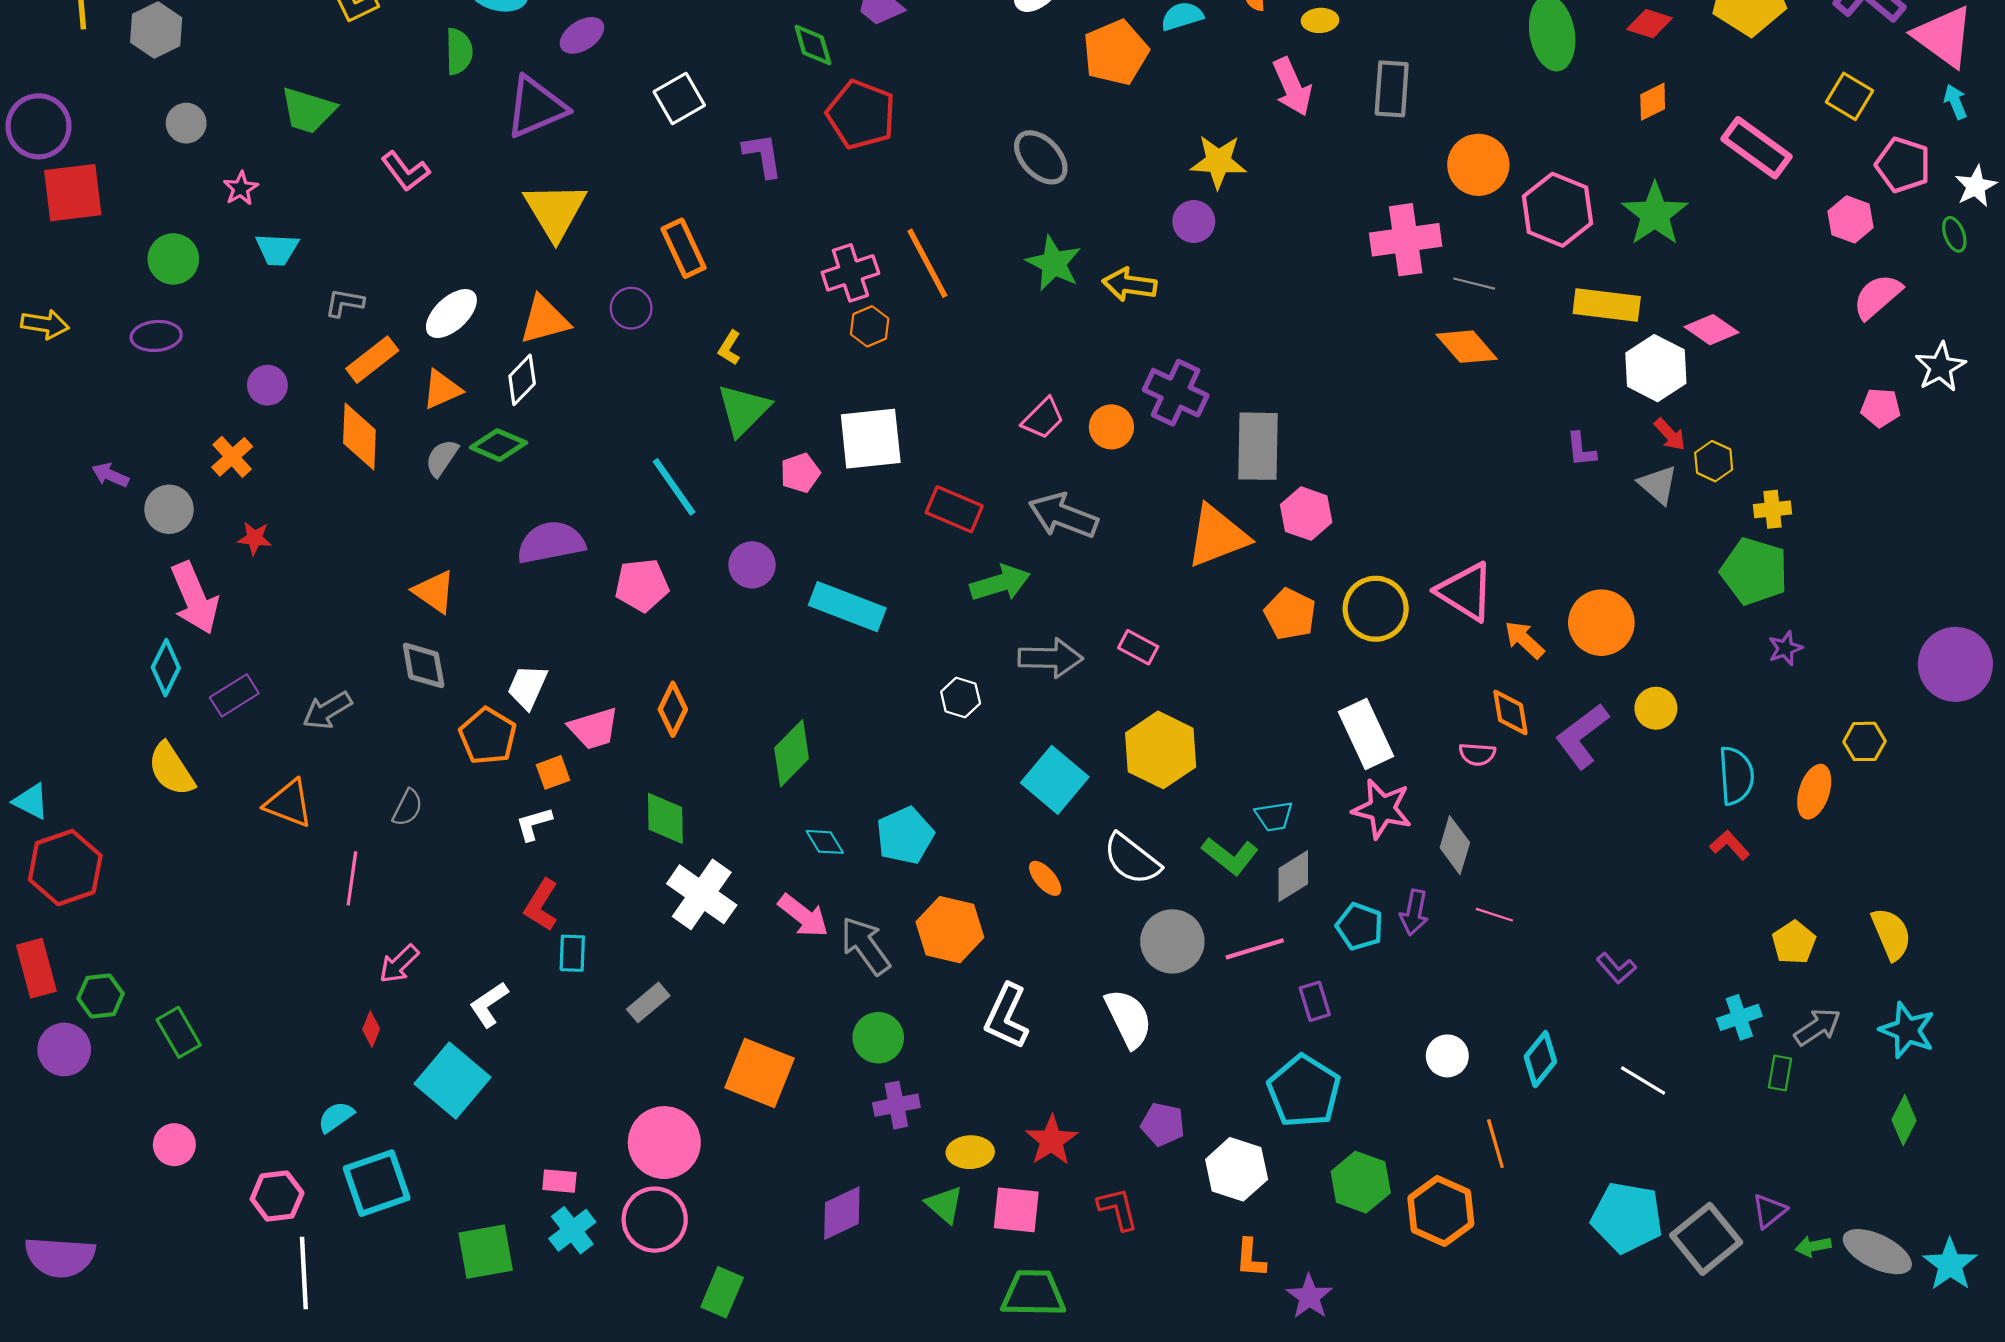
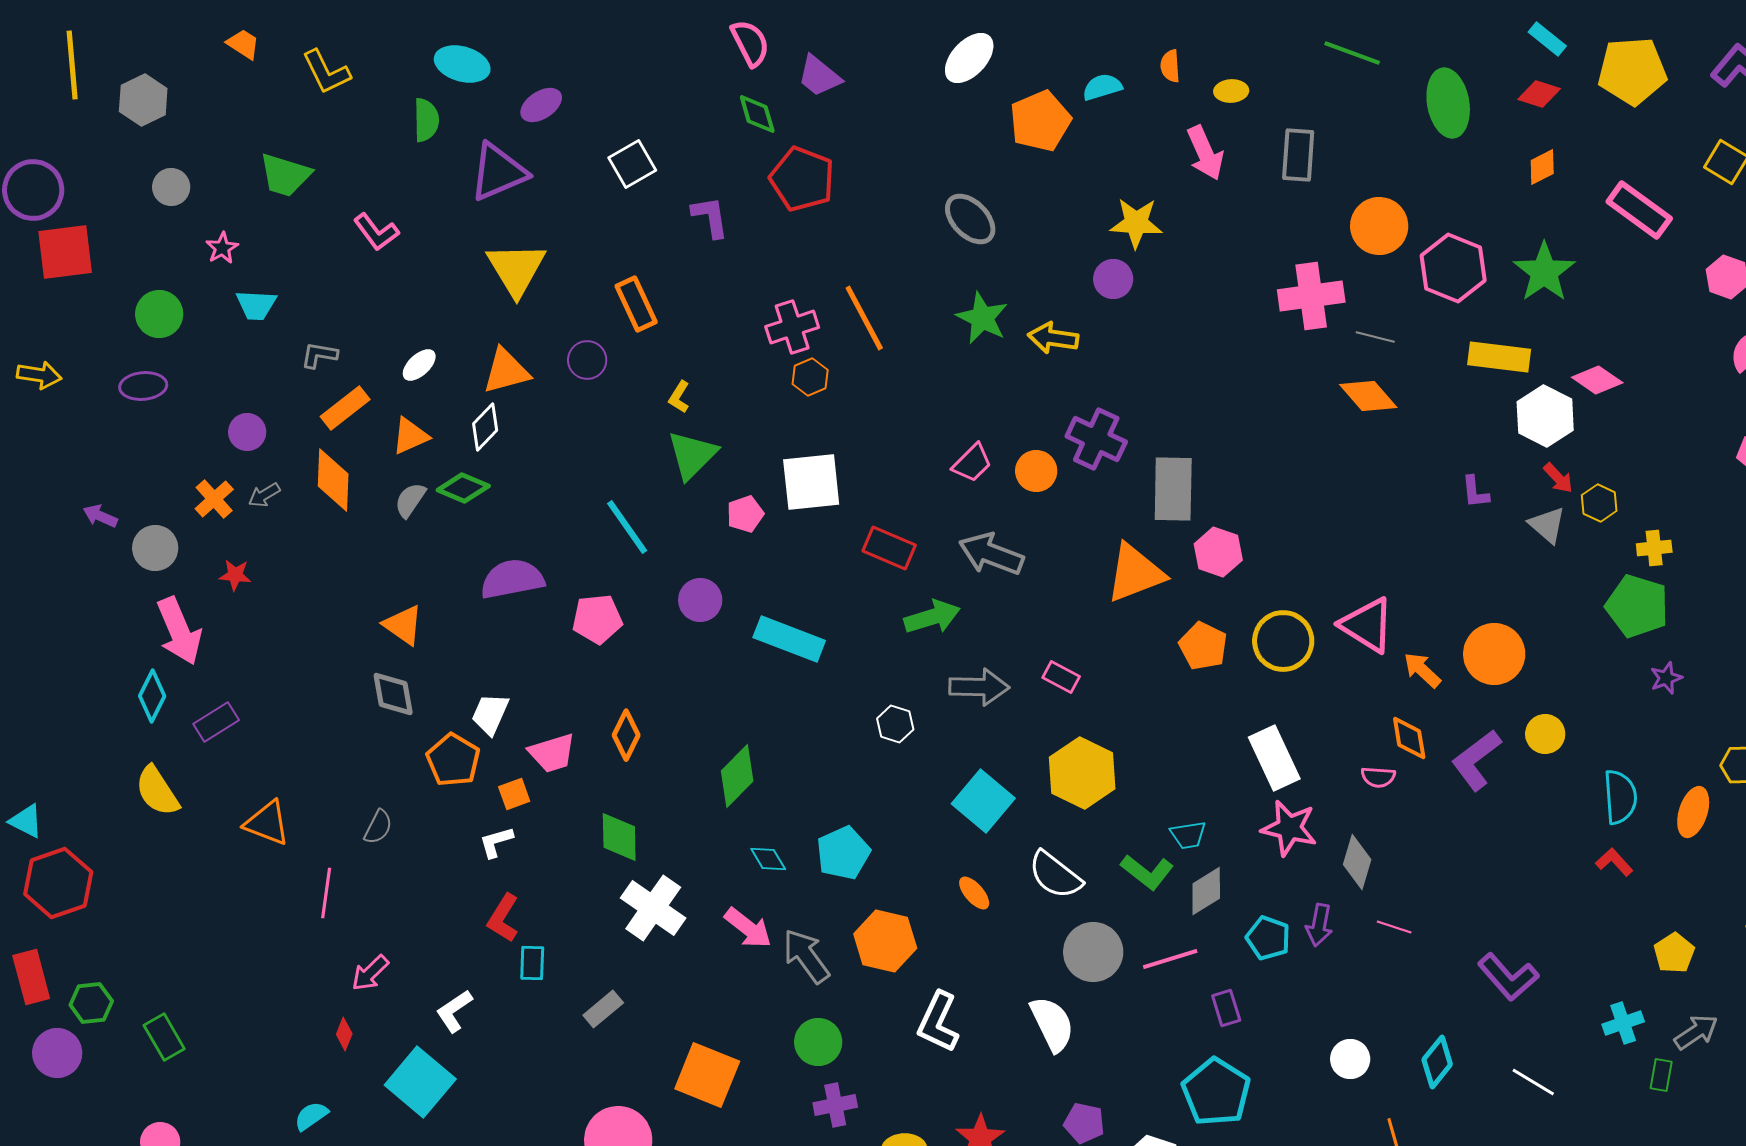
white ellipse: (451, 314) -> (419, 365), size x0.7
gray arrow: (327, 710) -> (264, 495), moved, size x0.7
purple L-shape: (1616, 968) -> (1508, 977), size x1.6

